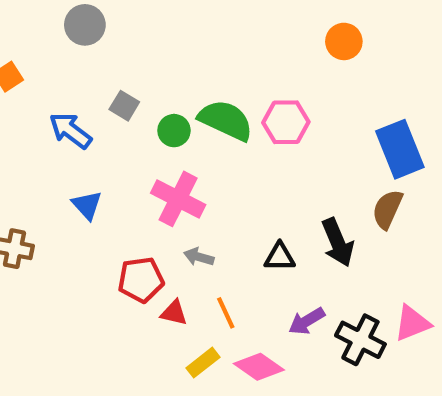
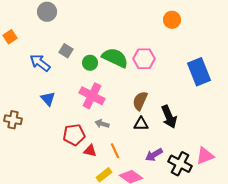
brown semicircle: (387, 209) -> (140, 101), moved

